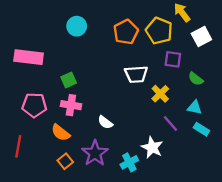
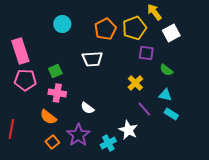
yellow pentagon: (159, 31) -> (134, 28), turned 30
pink rectangle: (29, 57) -> (20, 51), turned 65
white trapezoid: (136, 74) -> (92, 59), moved
pink pentagon: (34, 105) -> (25, 80), moved

